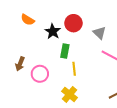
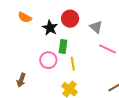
brown arrow: (20, 64) -> (21, 80), moved
pink circle: (40, 74) -> (48, 60), moved

